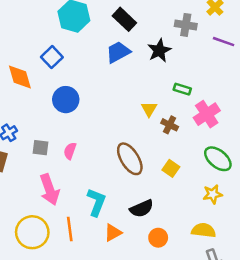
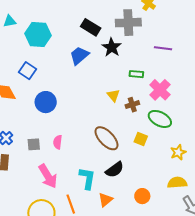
black rectangle: (124, 19) -> (91, 27), moved
gray cross: (186, 25) -> (128, 23), size x1.4
purple line: (224, 42) -> (163, 48), moved
brown cross: (170, 125) -> (132, 105), turned -32
green ellipse: (218, 159) -> (160, 119), moved
black semicircle: (142, 209) -> (115, 170), moved

